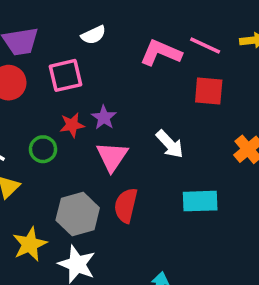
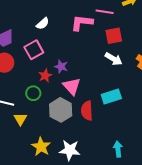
white arrow: (170, 144) -> (114, 59), moved
cyan rectangle: (200, 201) -> (111, 96), moved
gray hexagon: (78, 214) -> (61, 110), moved

